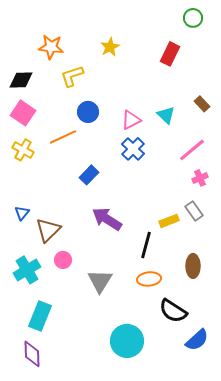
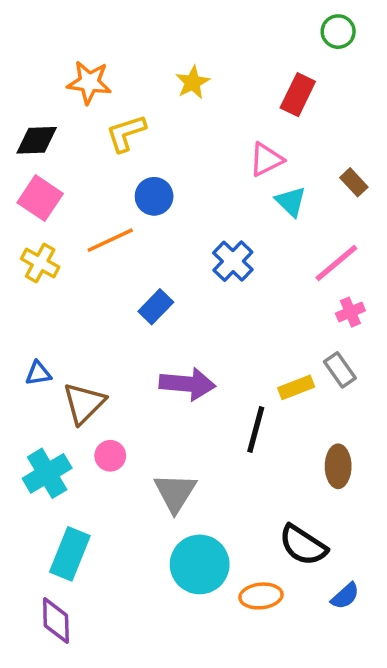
pink triangle: (131, 120) -> (266, 160), moved
blue triangle: (22, 213) -> (38, 373), turned 42
purple arrow: (107, 219) -> (187, 384), turned 152
orange ellipse: (149, 279) -> (261, 596), moved
blue semicircle: (197, 340) -> (345, 596), size x0.7
cyan circle: (127, 341) -> (200, 564), moved

